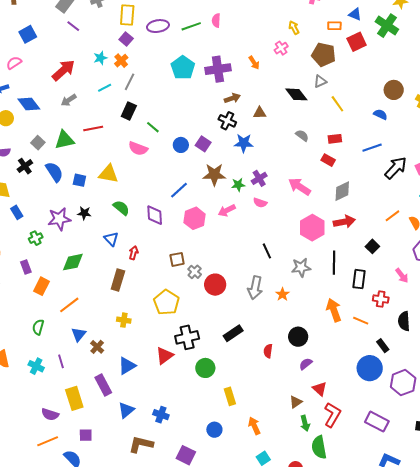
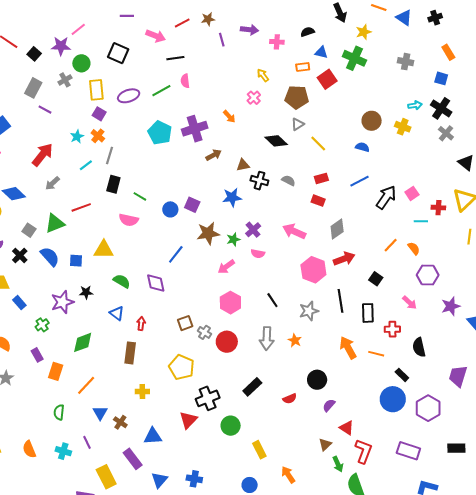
black cross: (227, 121) -> (259, 181), moved
pink hexagon: (195, 218) -> (230, 303), moved
red semicircle: (268, 351) -> (290, 399), turned -112
blue triangle: (127, 366) -> (153, 436), turned 36

